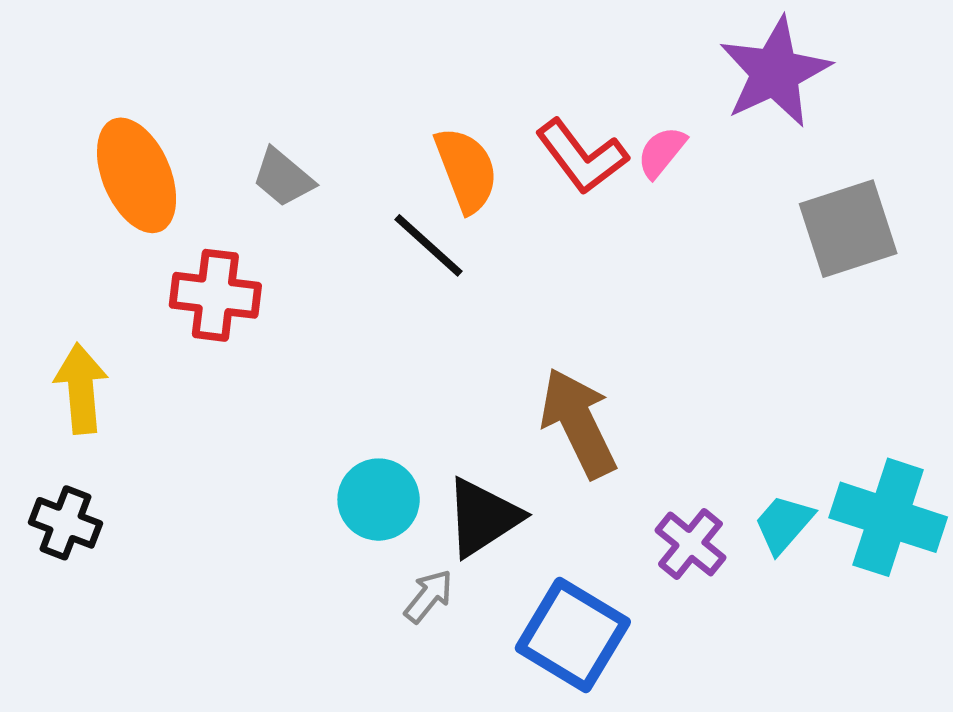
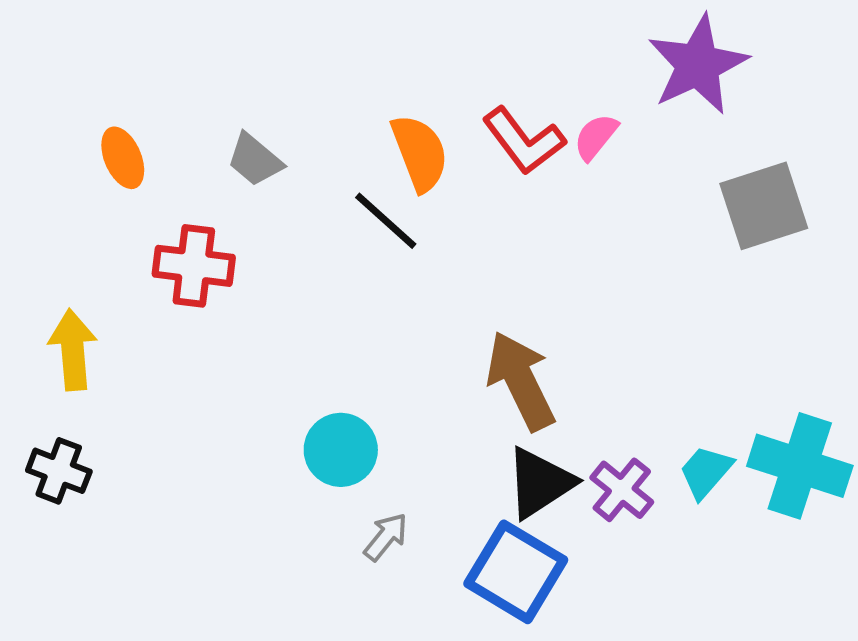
orange ellipse: (137, 175) -> (123, 158), size x0.6
black triangle: (483, 517) -> (540, 483), moved

